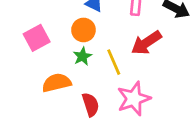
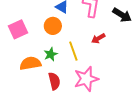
red arrow: (146, 43) -> (98, 38), size x0.6
green star: (82, 56) -> (51, 54), moved

